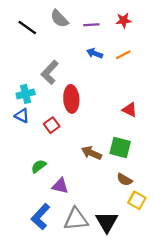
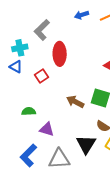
blue arrow: (95, 53) -> (82, 15), turned -40
green semicircle: (39, 166) -> (29, 111), turned 32
black triangle: (107, 222) -> (86, 144), moved

